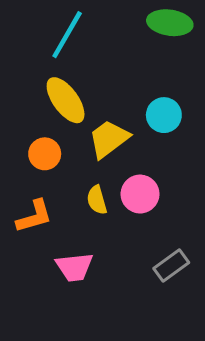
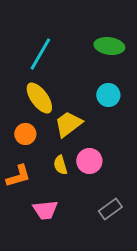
cyan circle: (164, 115) -> (108, 95), moved

